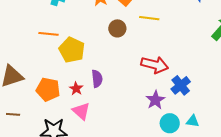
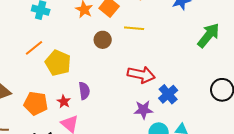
orange line: (48, 34) -> (34, 48), turned -42
purple star: (155, 100) -> (143, 110), turned 30

